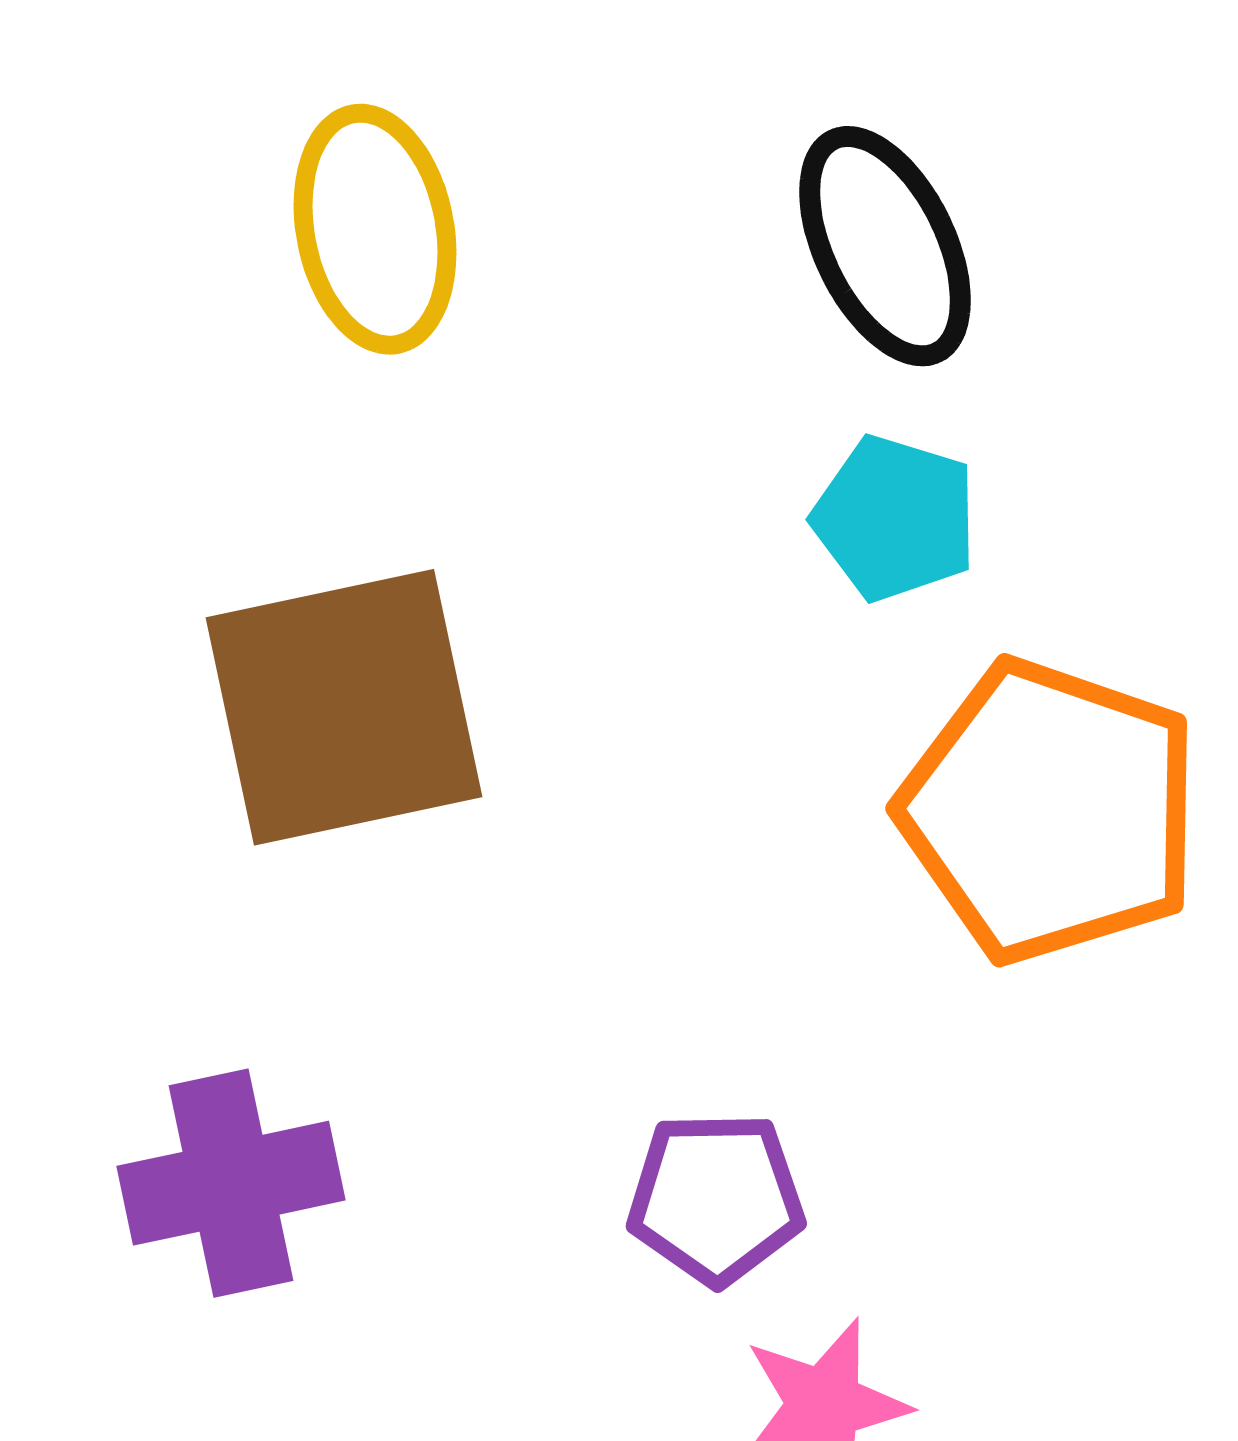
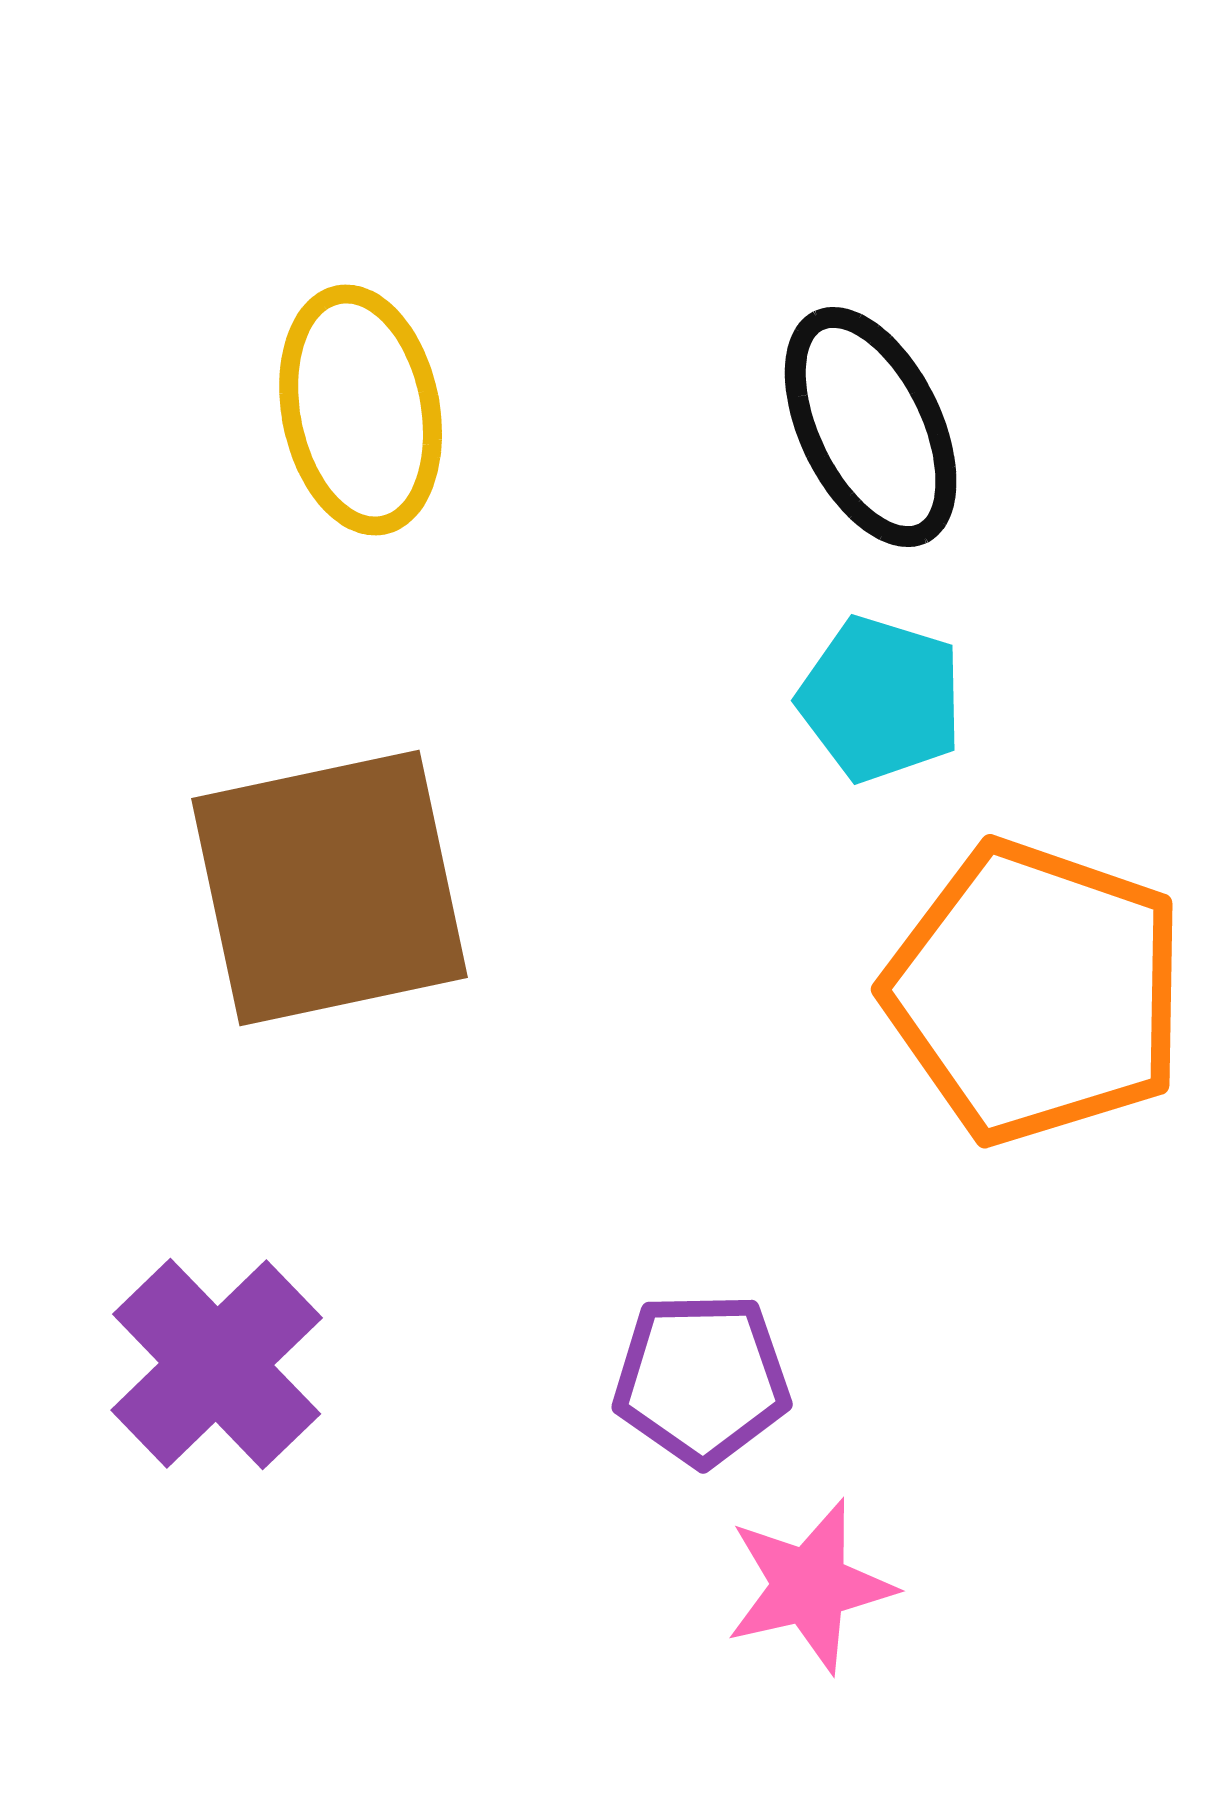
purple cross: (231, 1183) -> (217, 1364), turned -32

